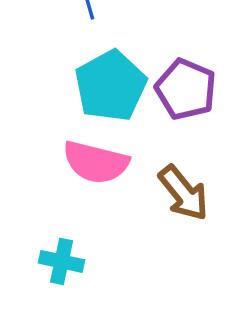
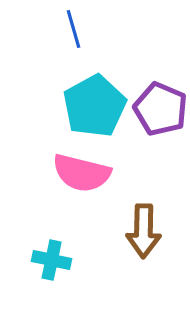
brown arrow: (184, 193) -> (144, 231), moved, turned 40

